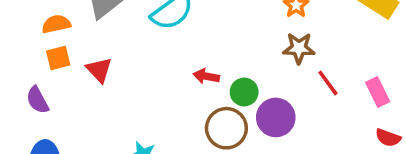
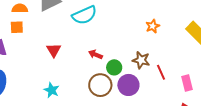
brown star: (299, 48) -> (141, 60), moved
red triangle: (99, 70) -> (54, 50), moved

